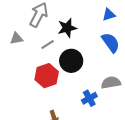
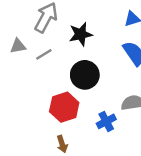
gray line: (48, 45) -> (44, 54), moved
red hexagon: (47, 76) -> (64, 107), moved

